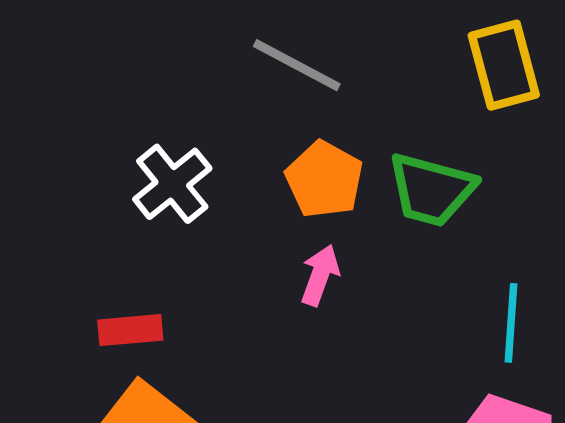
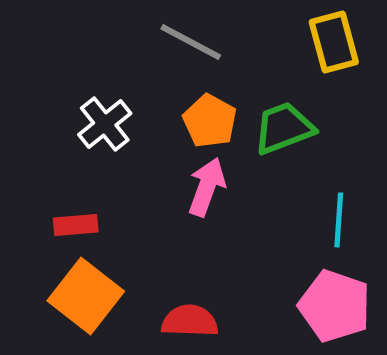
green trapezoid: (431, 190) -> (284, 128), turned 144
pink arrow: (320, 275) -> (207, 187), size x1.4

